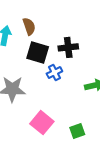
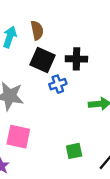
pink square: (42, 123) -> (18, 137), moved, turned -35

